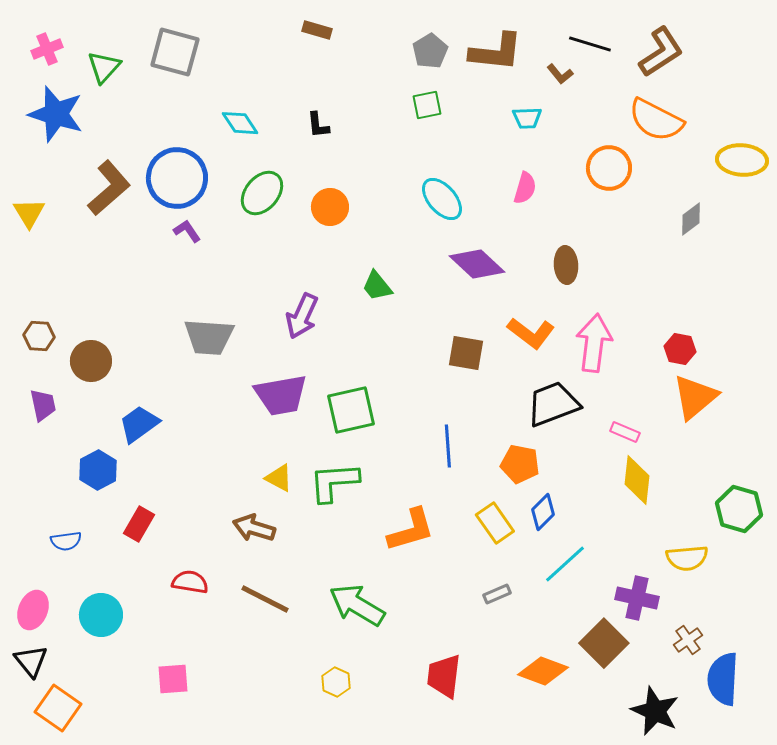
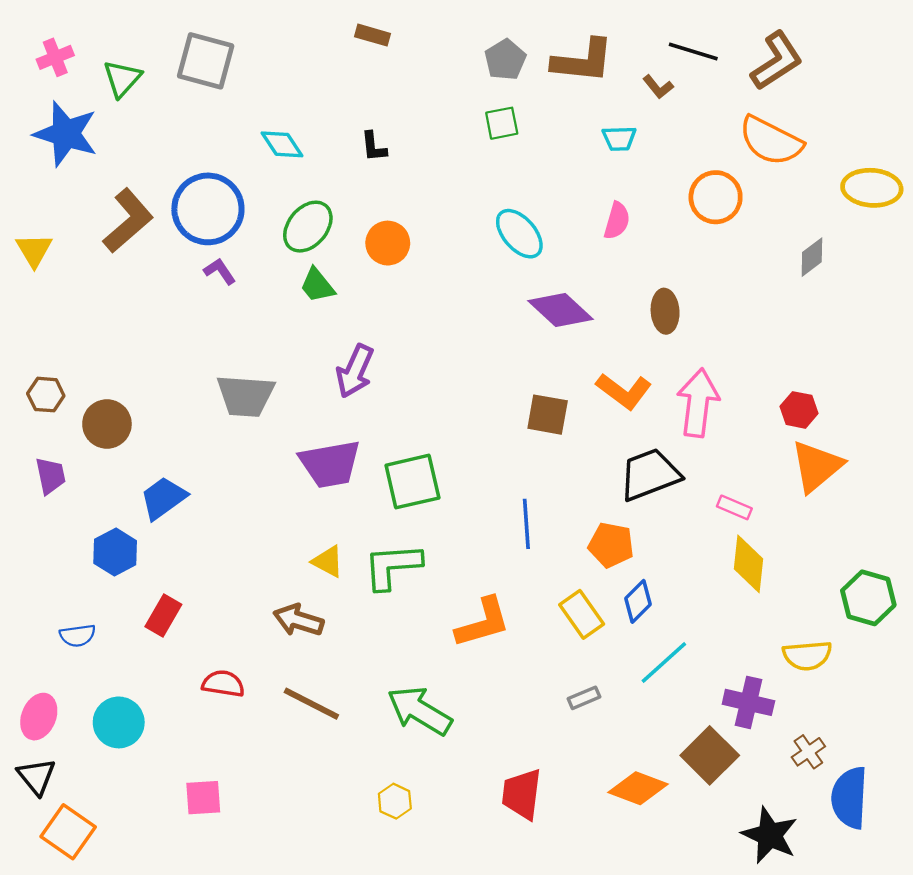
green trapezoid: (377, 286) -> (317, 285), moved

